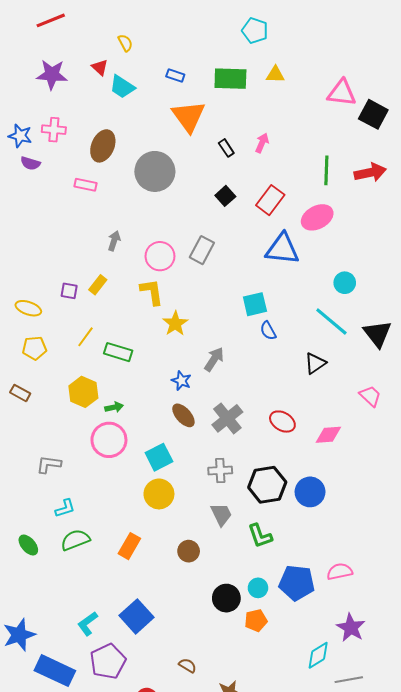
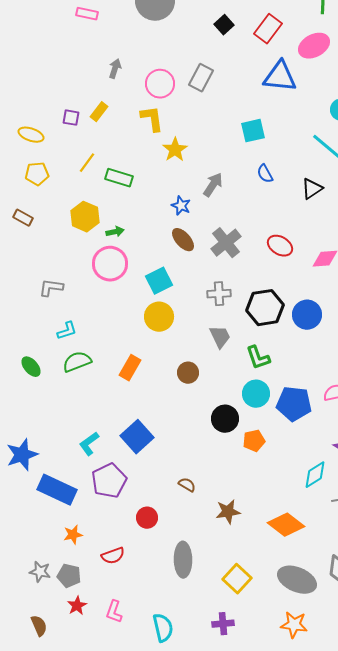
blue semicircle: (268, 331) -> (265, 174), moved
cyan circle: (258, 588) -> (256, 394), moved, size x1.4

